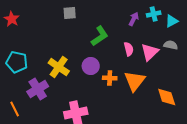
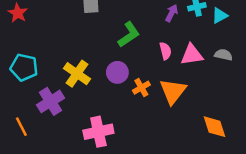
gray semicircle: (171, 45) -> (223, 55), moved
pink triangle: (150, 52) -> (192, 55), turned 36
orange cross: (110, 78) -> (141, 88), turned -32
orange diamond: (167, 97) -> (215, 127), moved

